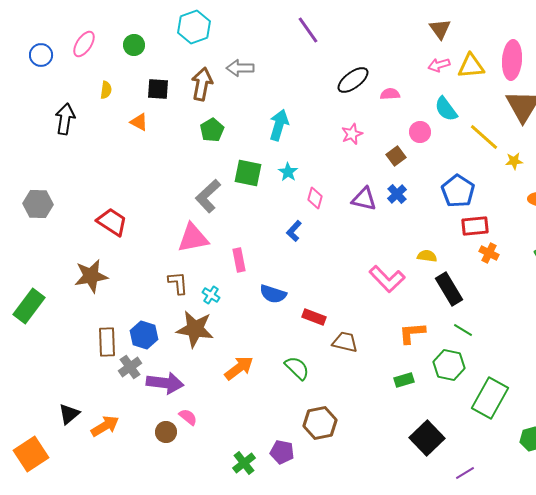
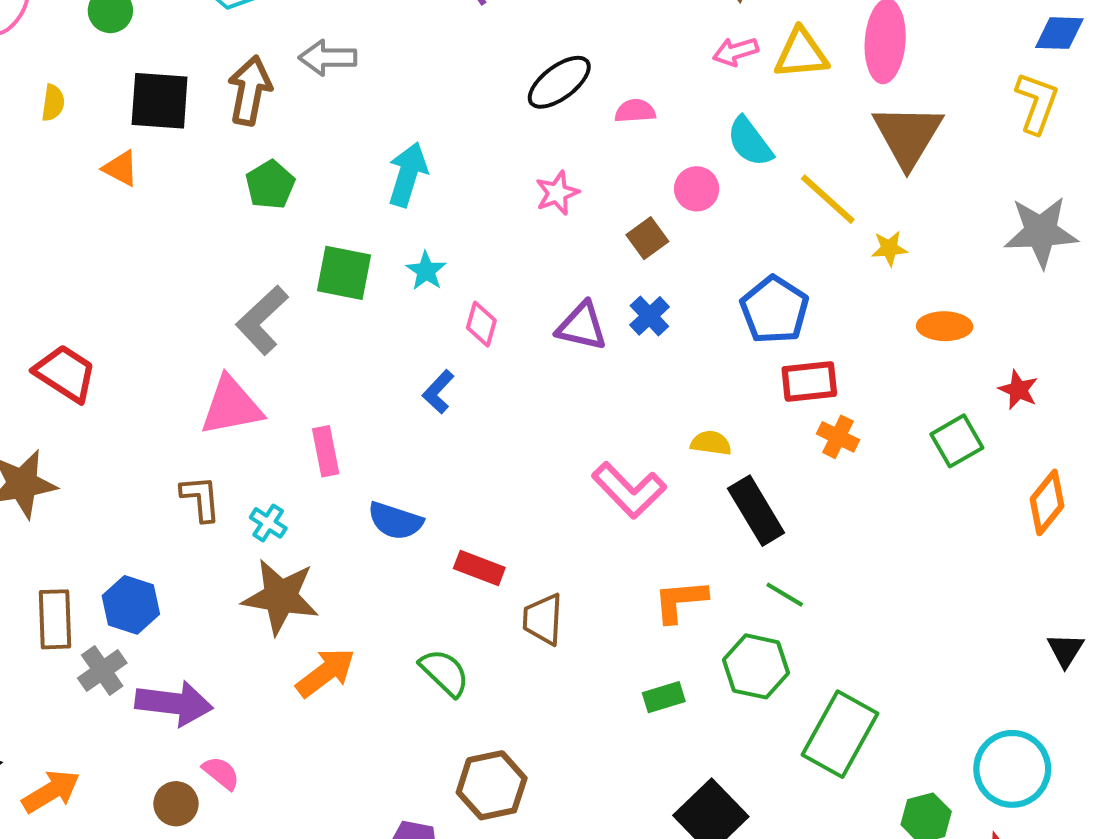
black square: (158, 89) -> (160, 101), size x1.4
brown star: (195, 329) -> (281, 597), moved
brown trapezoid: (345, 342) -> (543, 619), turned -100

